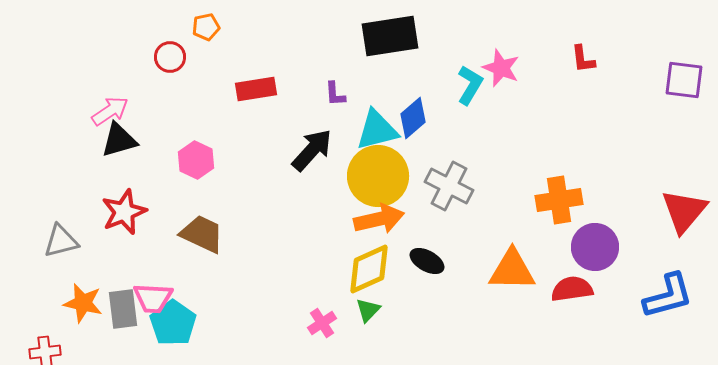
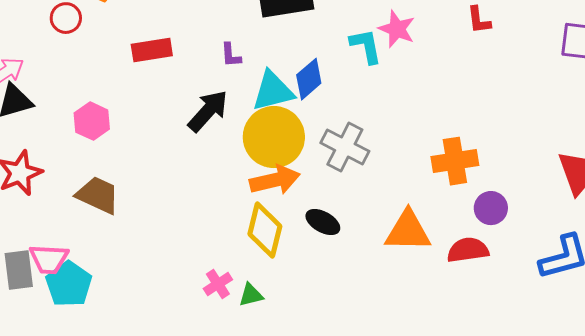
cyan L-shape: (470, 85) -> (366, 46), turned -42
purple circle: (595, 247) -> (491, 208), size x0.7
yellow diamond: (369, 269) -> (265, 230), turned -52
green triangle: (368, 310) -> (251, 295), moved, turned 32

